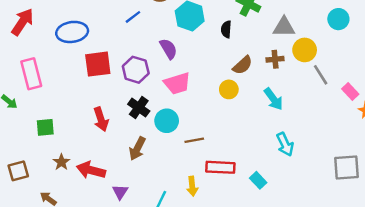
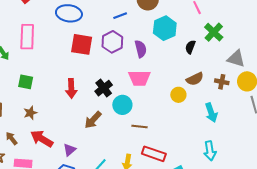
purple hexagon: (136, 70) -> (112, 42), moved
red arrow: (91, 170) -> (42, 139), moved

